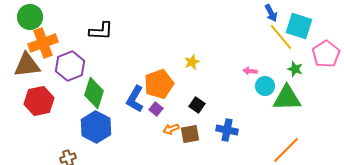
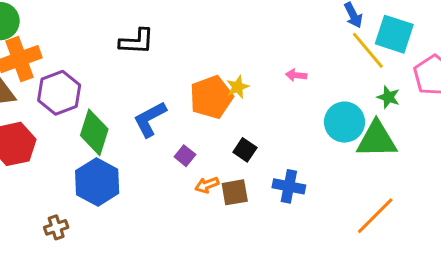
black L-shape: (101, 31) -> (137, 42), moved
pink arrow: (250, 71) -> (296, 75), moved
orange pentagon: (159, 84) -> (211, 97), moved
cyan circle: (265, 86) -> (344, 122), size x1.4
blue L-shape: (135, 99) -> (150, 119), moved, turned 32

